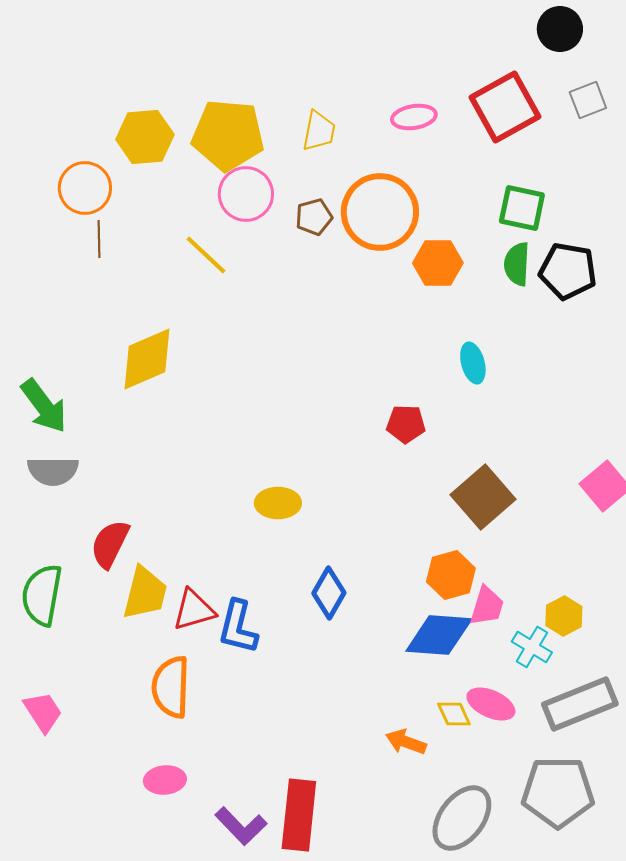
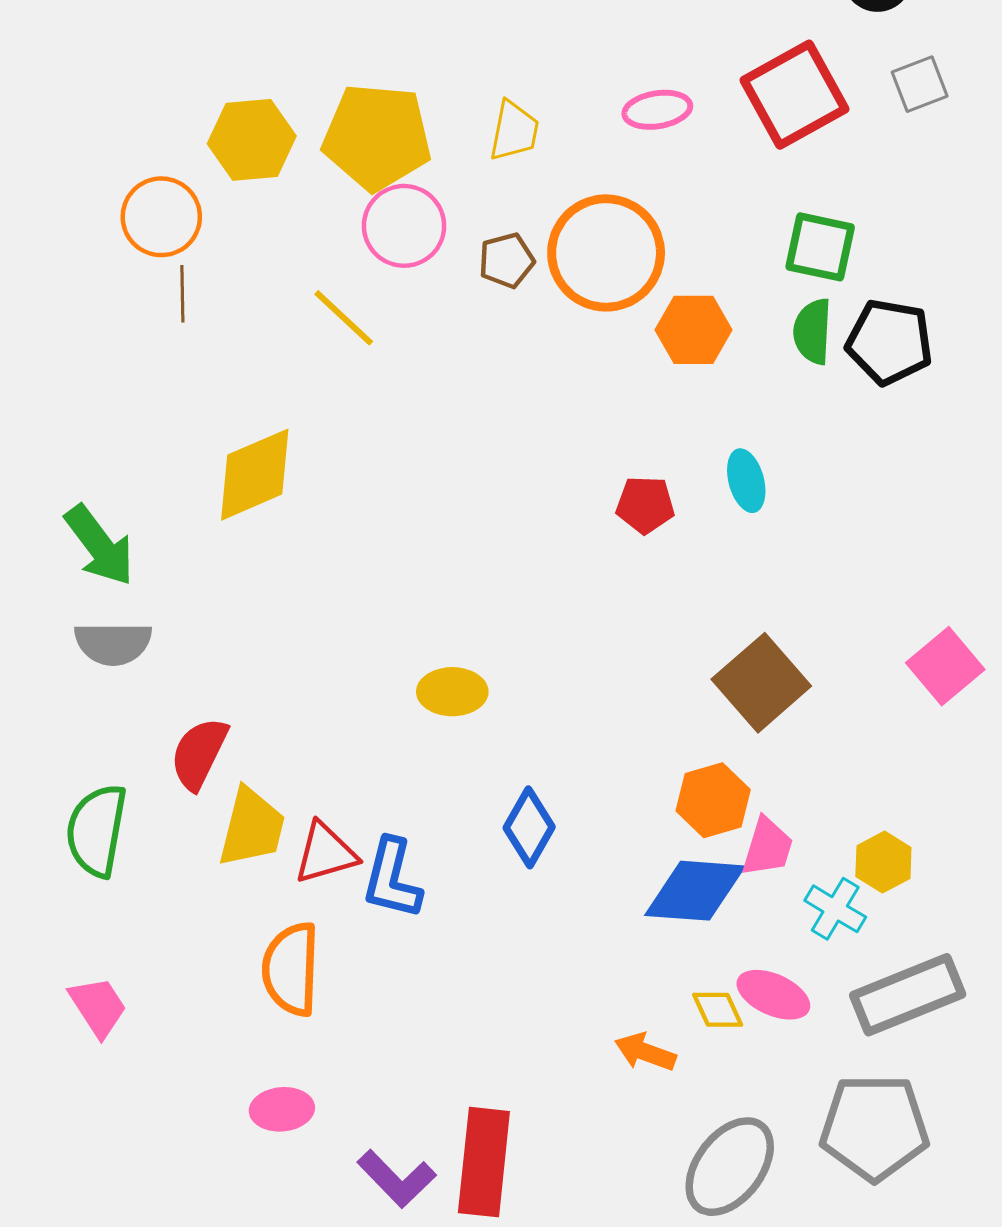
red pentagon: (406, 424) -> (645, 505), moved

